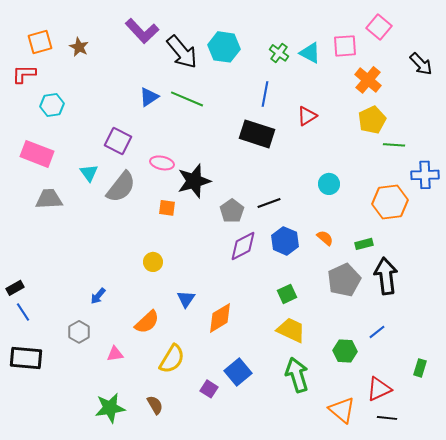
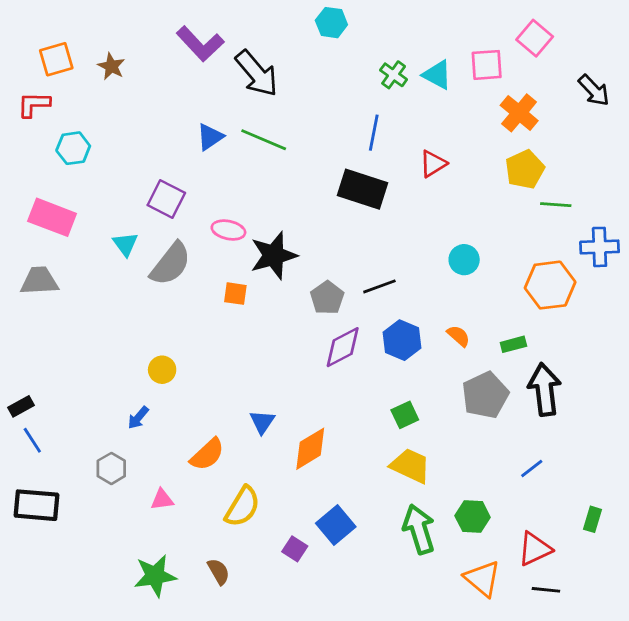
cyan hexagon: (224, 47) -> (331, 23), moved, size x0.7
gray trapezoid: (49, 199) -> (39, 281), moved
yellow circle: (153, 262) -> (162, 370), moved
green hexagon: (345, 351) -> (473, 516), moved

